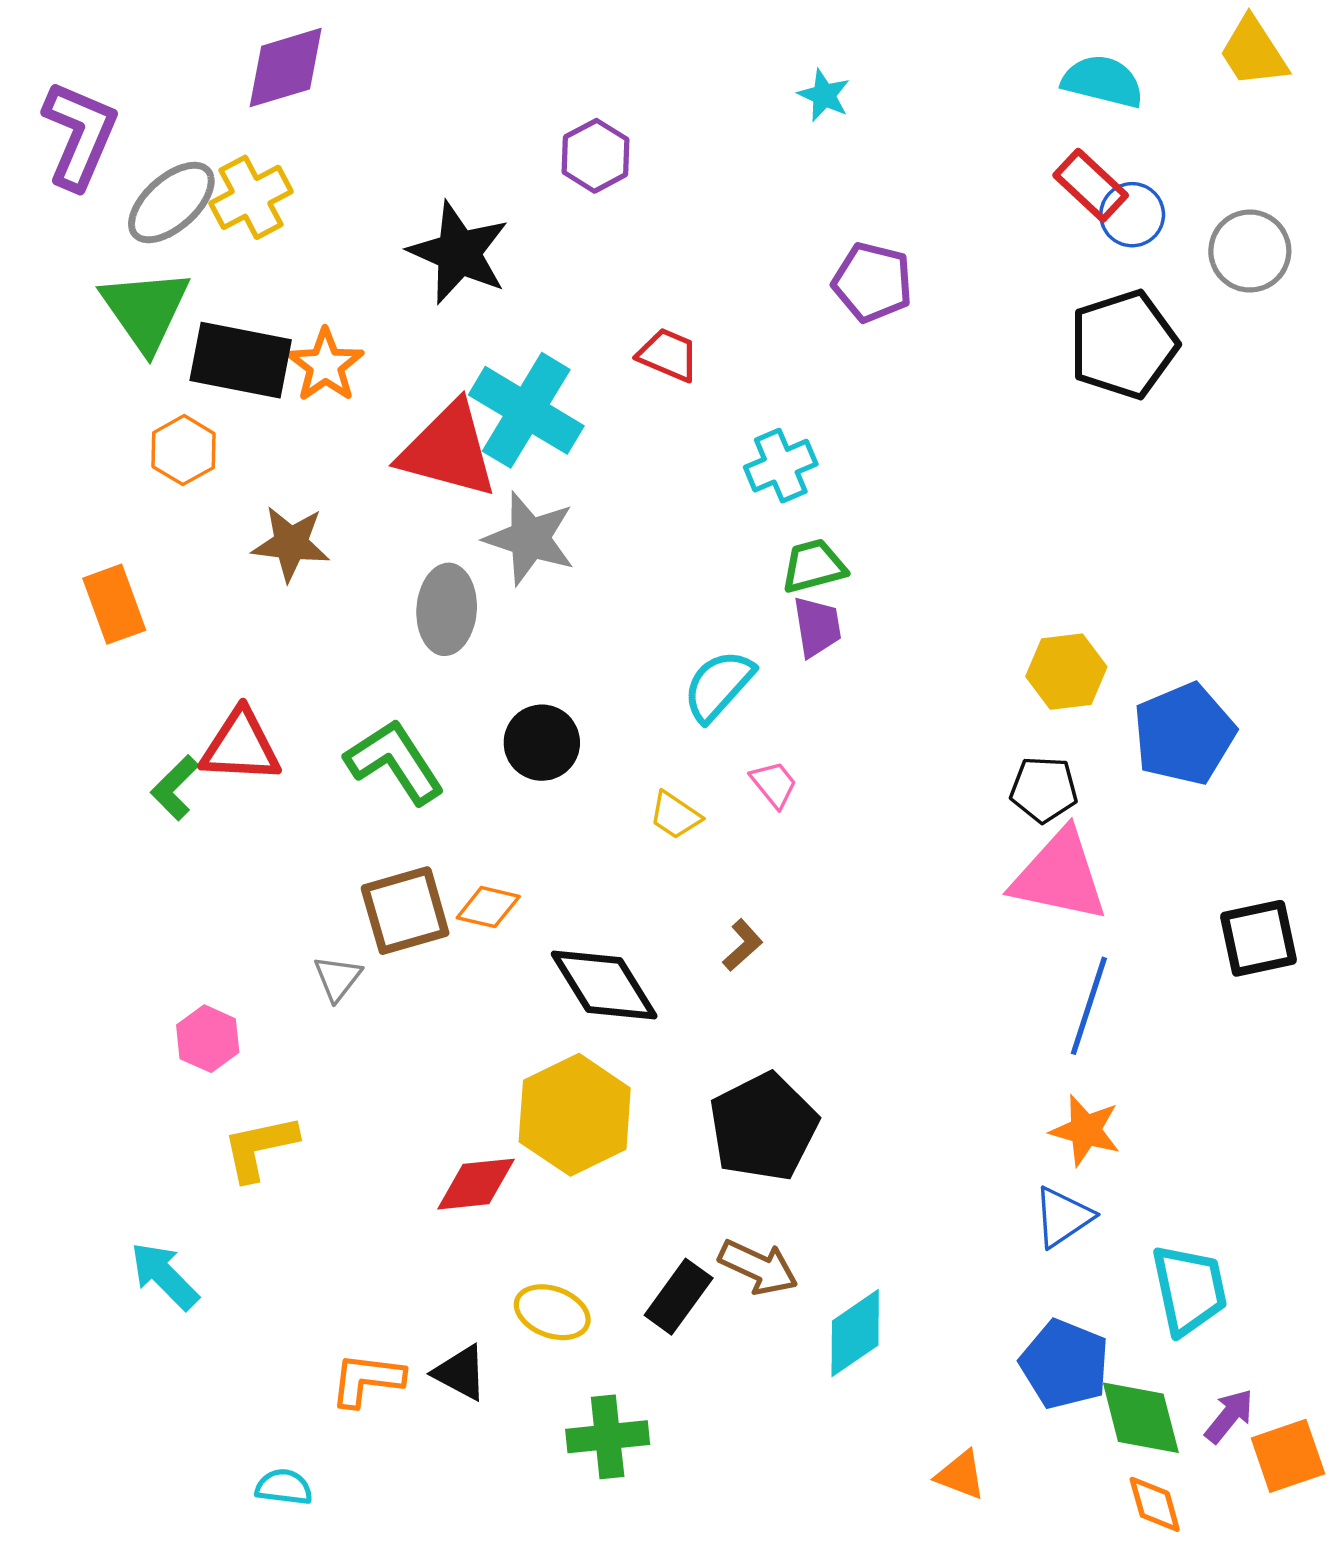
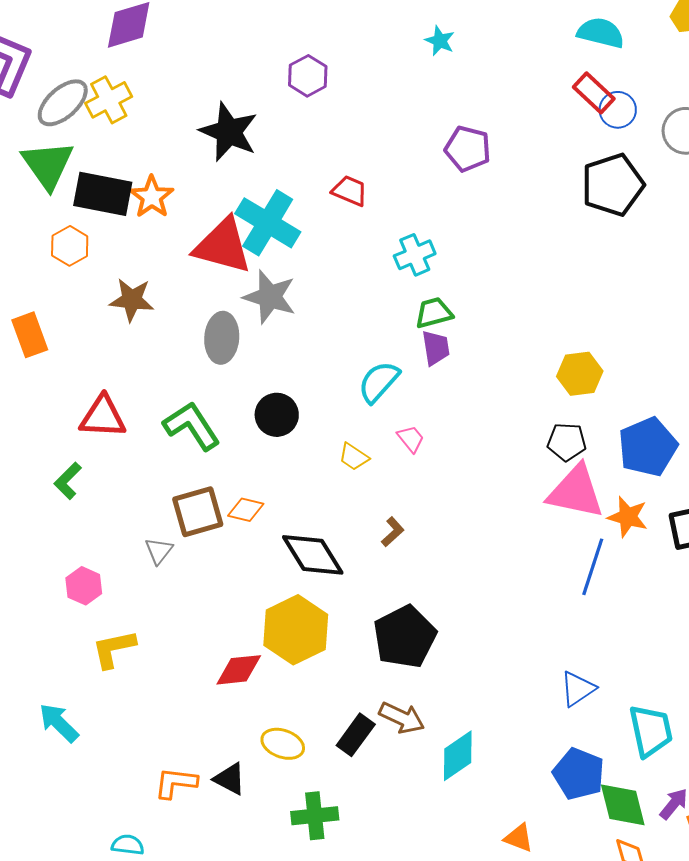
blue pentagon: (1184, 734) -> (648, 447), moved
green L-shape: (175, 788) -> (68, 481), moved
orange star: (1085, 1130) -> (628, 517), moved

